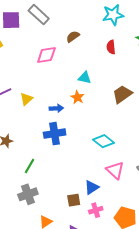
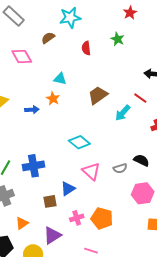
cyan star: (113, 15) -> (70, 18), moved
pink diamond: (46, 55) -> (22, 56), turned 70
blue cross: (55, 134) -> (33, 166), moved
pink cross: (96, 210) -> (77, 218), moved

